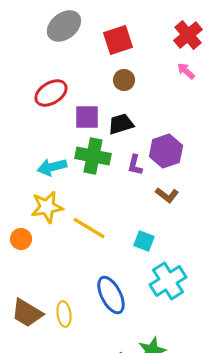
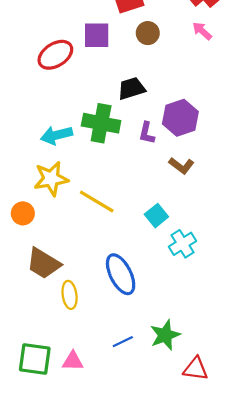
brown circle: (124, 80) -> (148, 33), moved
purple square: (87, 117) -> (97, 35), moved
cyan square: (144, 241) -> (156, 216), turned 30
cyan cross: (168, 281) -> (183, 244), moved, size x0.7
brown trapezoid: (27, 313) -> (43, 263), moved

